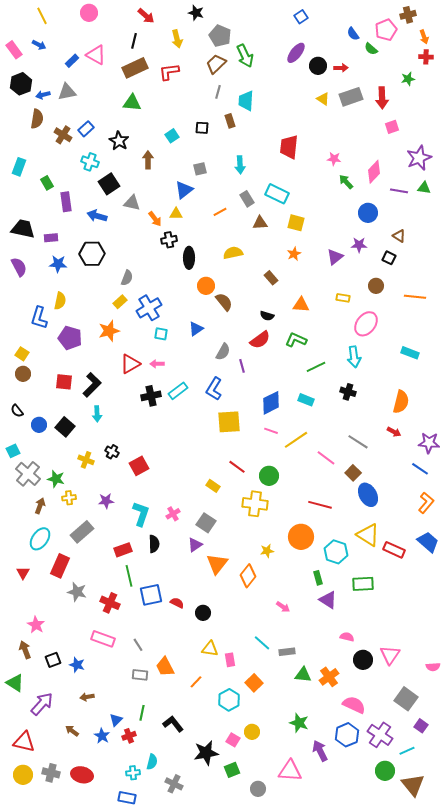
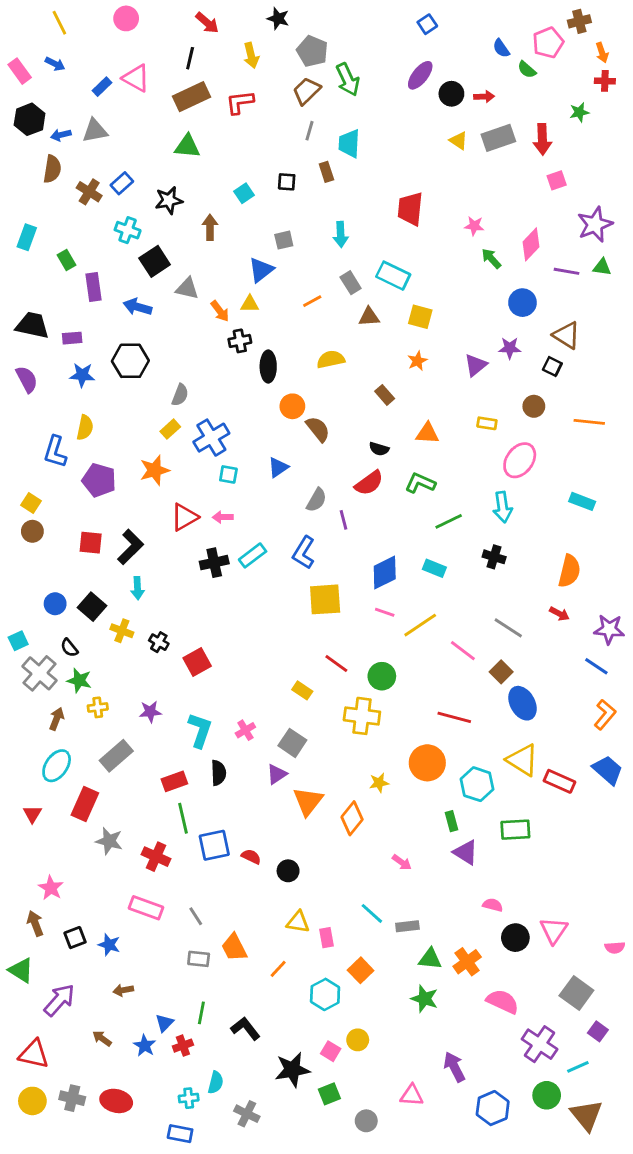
black star: (119, 141) -> (169, 200), turned 30
brown triangle: (399, 236) -> (567, 335), size x1.5
black semicircle: (17, 411) -> (69, 648), moved
yellow cross: (86, 460) -> (122, 631), moved
green star: (299, 723) -> (424, 999), moved
blue hexagon: (347, 735) -> (493, 1108), moved
pink triangle: (290, 771) -> (412, 1095), size x0.7

